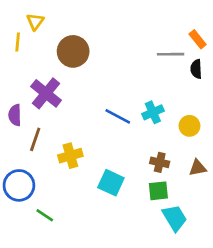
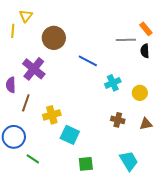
blue line: (118, 116) -> (88, 61), moved
cyan square: (111, 183) -> (70, 135), moved
green square: (158, 191) -> (86, 164), moved

